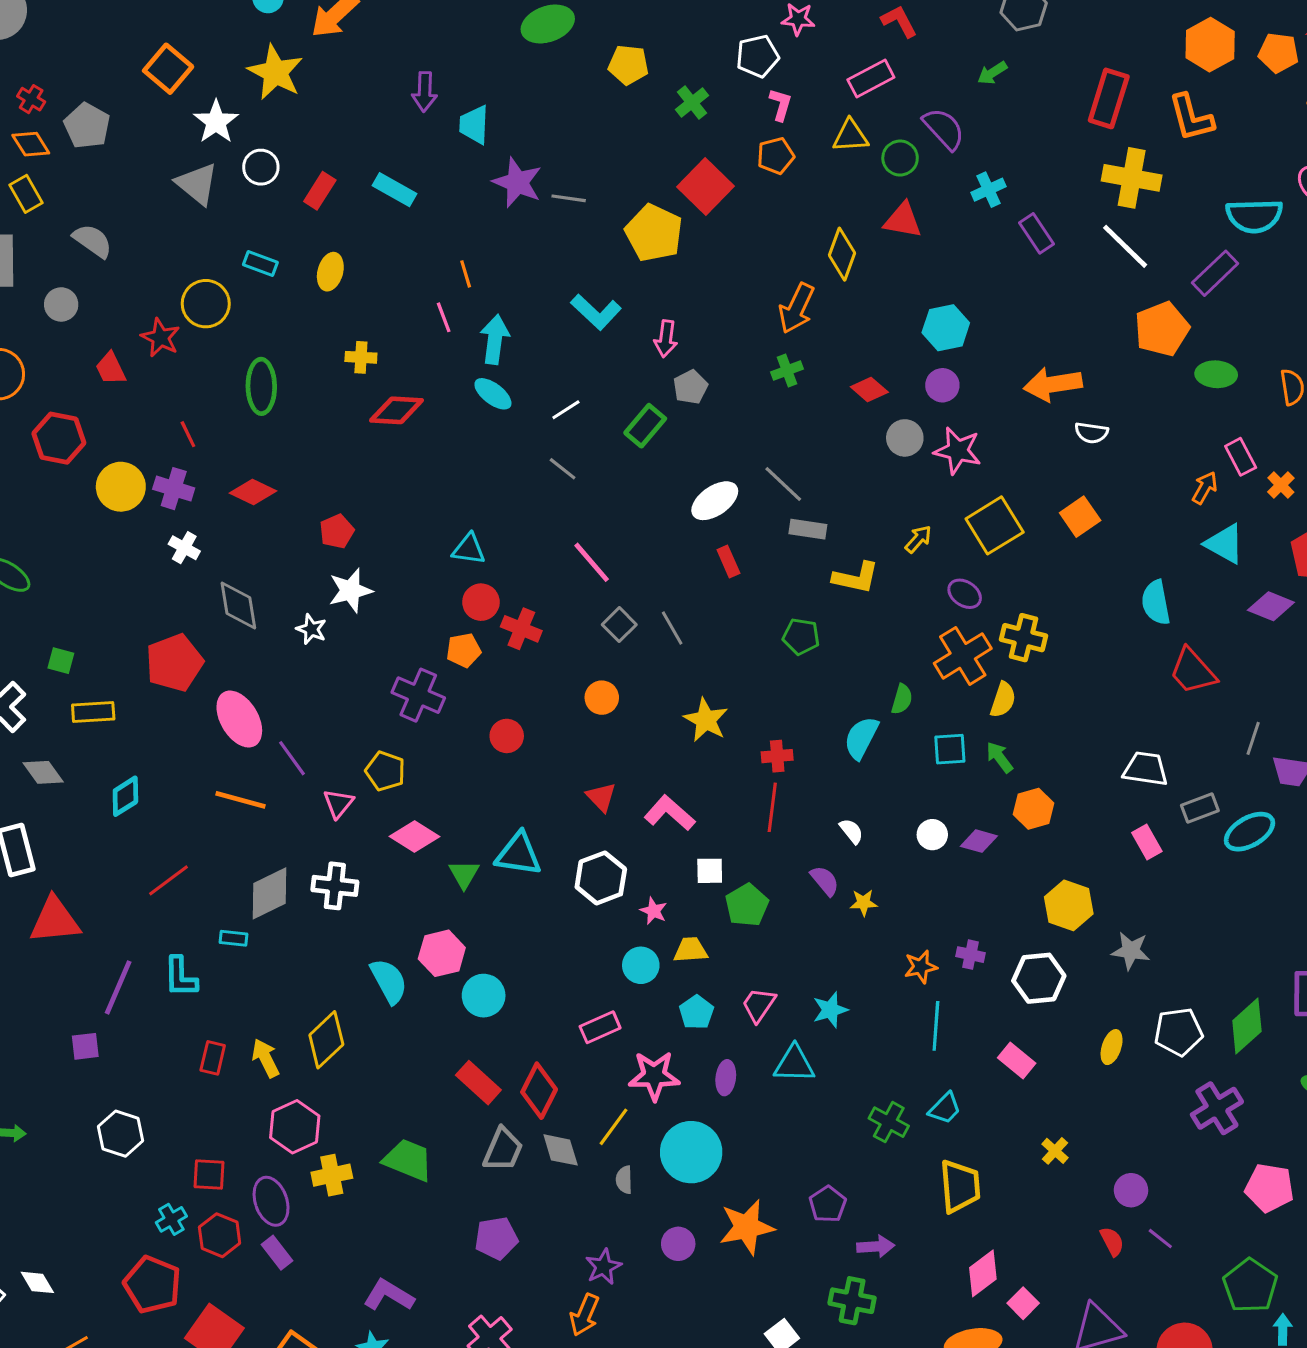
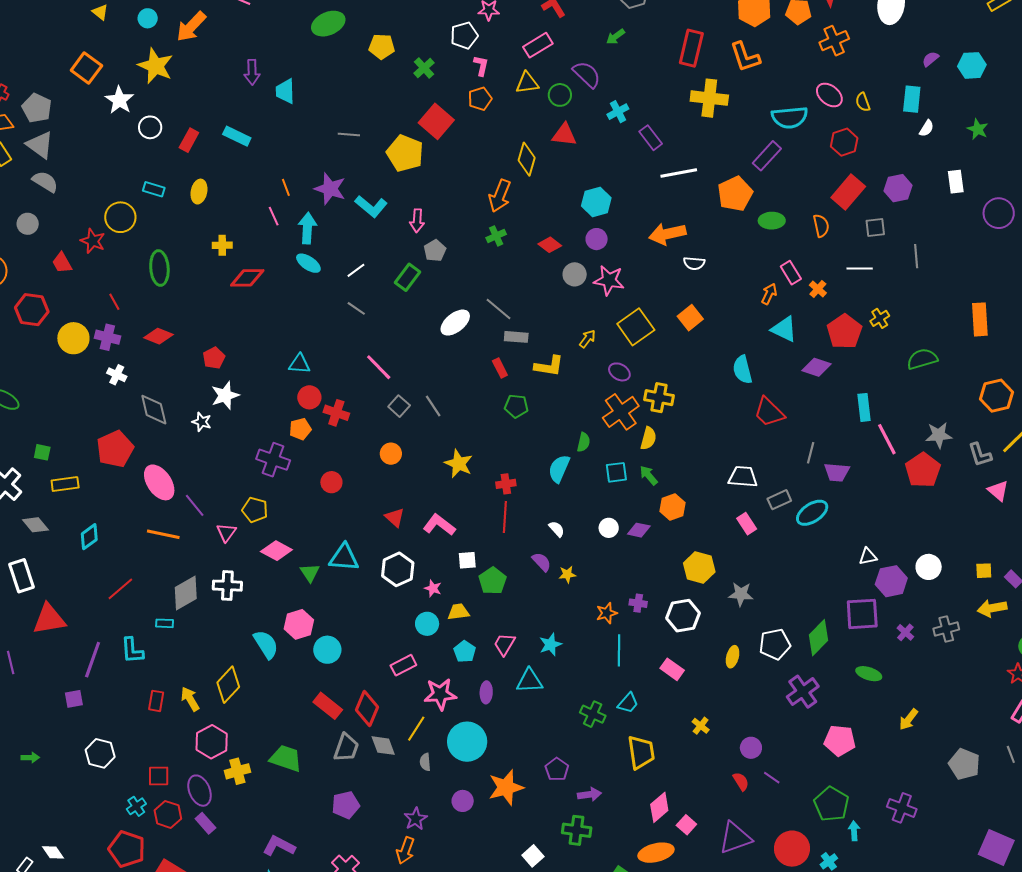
purple star: (517, 182) -> (330, 189), moved
gray triangle: (197, 184) -> (40, 145), moved
white line: (1125, 246) -> (679, 173), moved, turned -51
red rectangle: (728, 561) -> (500, 368), moved

